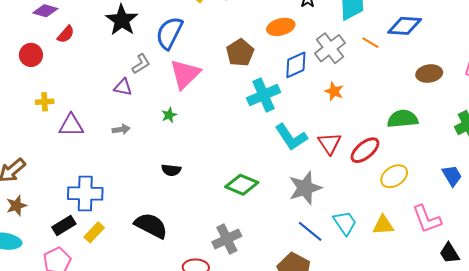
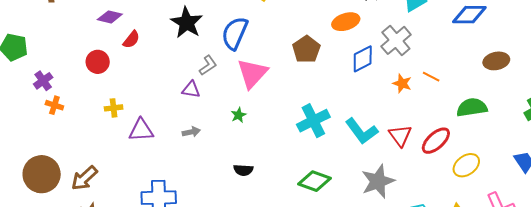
orange line: (370, 43) -> (431, 77), moved
cyan cross: (264, 95) -> (313, 121), moved

